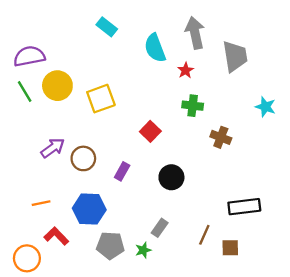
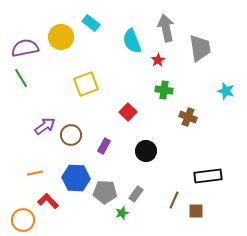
yellow circle: (57, 86) -> (61, 37), moved
gray pentagon: (110, 245) -> (105, 192), moved

